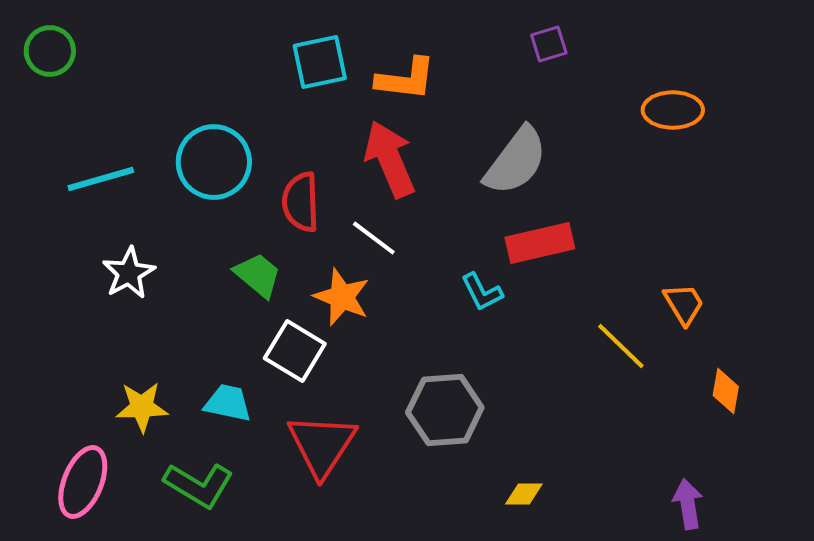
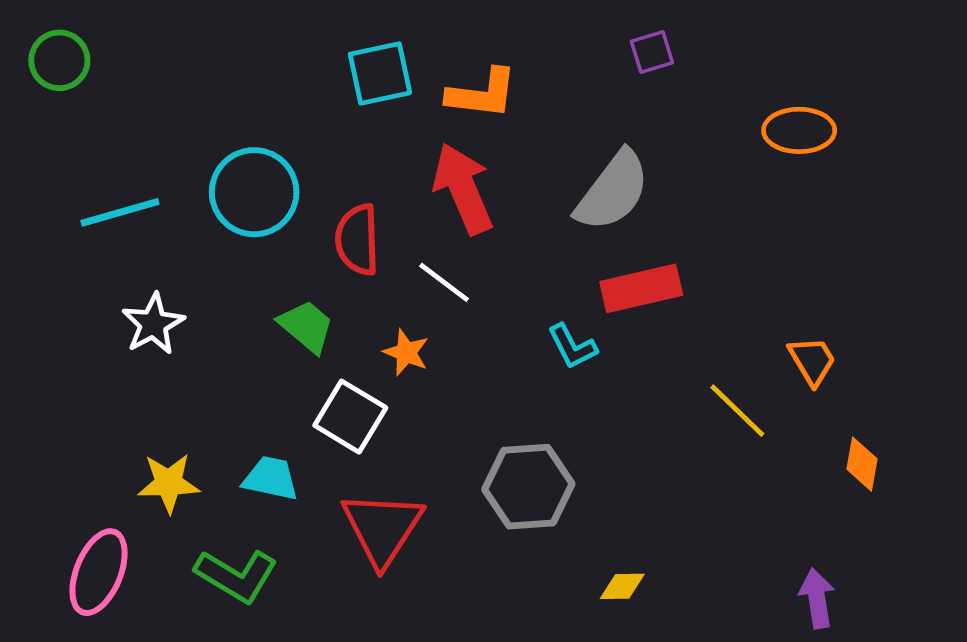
orange star: (342, 297) -> (406, 352), size x0.7

